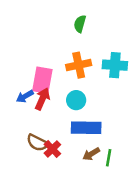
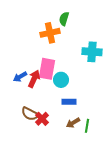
orange cross: (79, 65) -> (50, 33), moved
pink rectangle: (42, 80) -> (47, 69), moved
blue rectangle: (86, 128) -> (69, 102), size x0.6

